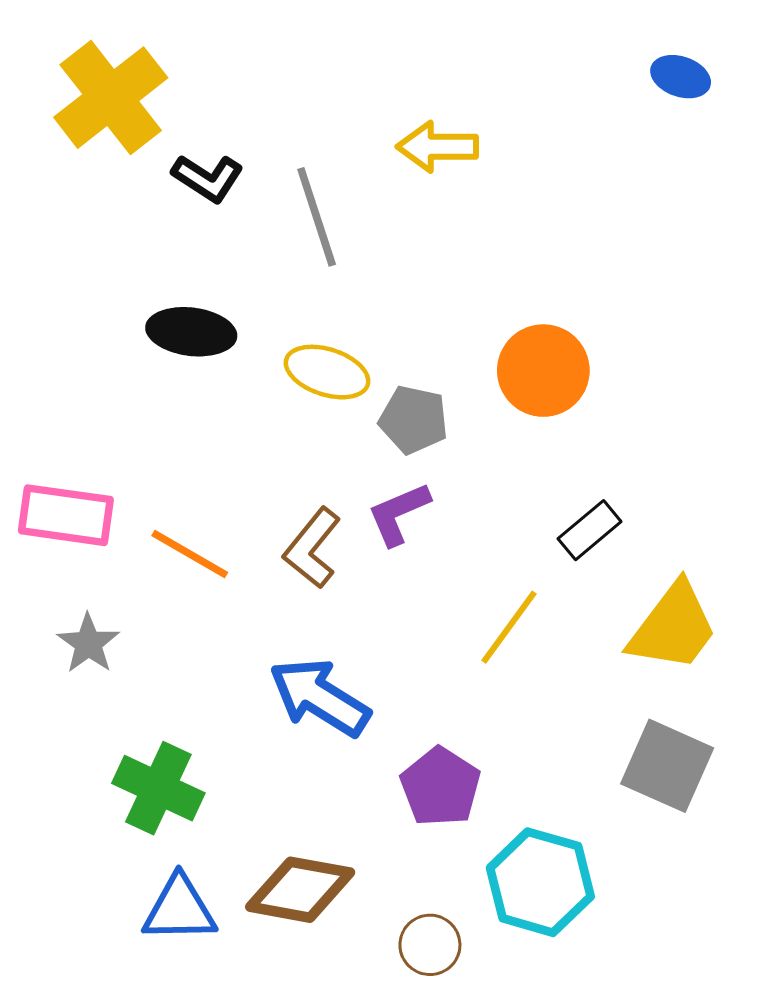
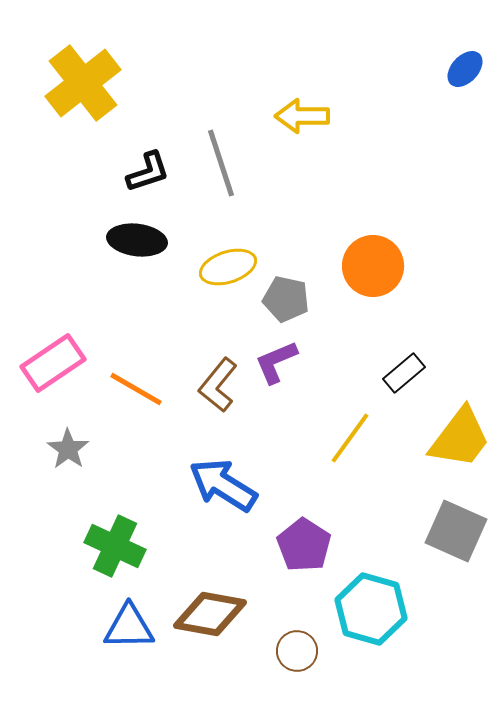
blue ellipse: (681, 77) -> (465, 69), turned -66
black L-shape: (208, 178) -> (148, 172), moved, turned -51
yellow ellipse: (327, 372) -> (228, 267), turned -36
pink rectangle: (66, 515) -> (53, 363), turned -42

